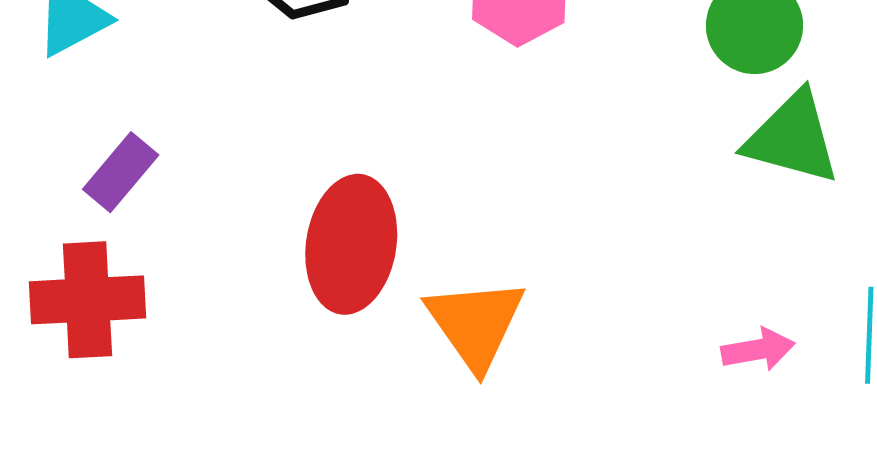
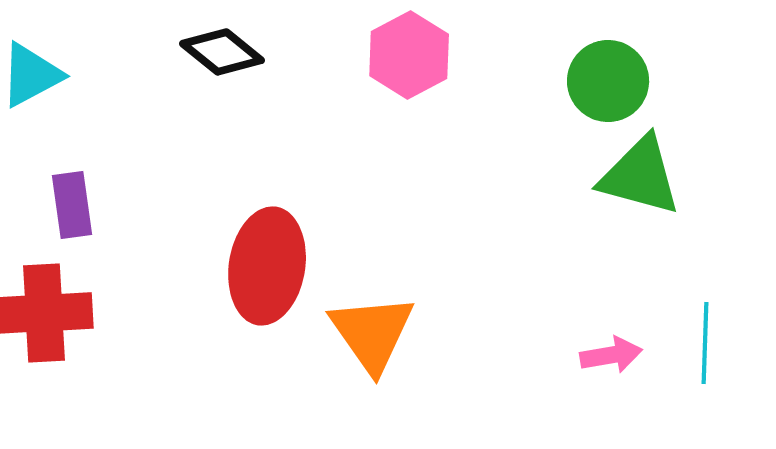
purple rectangle: (121, 172) -> (72, 205), turned -48

